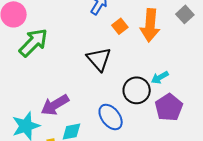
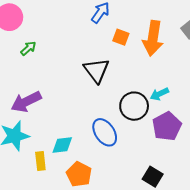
orange square: (120, 26) -> (121, 37), turned -35
green arrow: (33, 43) -> (28, 48), size x0.5
purple arrow: (55, 105) -> (26, 102), moved

